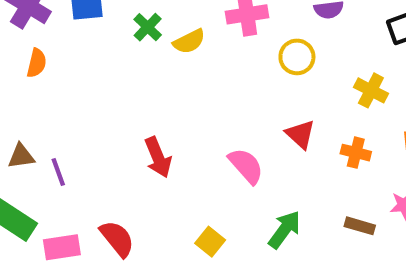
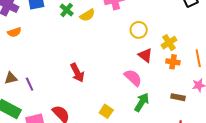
yellow circle: (297, 57) -> (139, 30), moved
orange semicircle: (37, 63) -> (14, 32), turned 64
yellow cross: (371, 90) -> (169, 43), moved, turned 35
pink semicircle: (246, 166) -> (133, 78), moved

